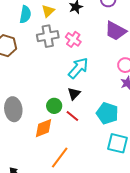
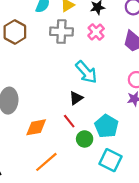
pink cross: (73, 39) -> (96, 32), moved
cyan arrow: (78, 68) -> (86, 72), turned 85
green circle: (54, 106) -> (85, 139), moved

